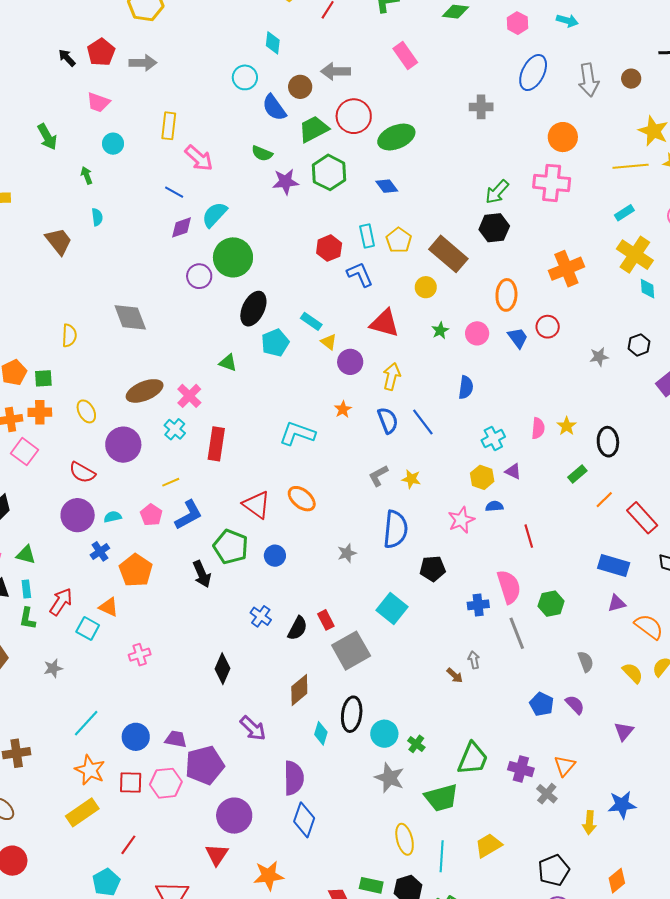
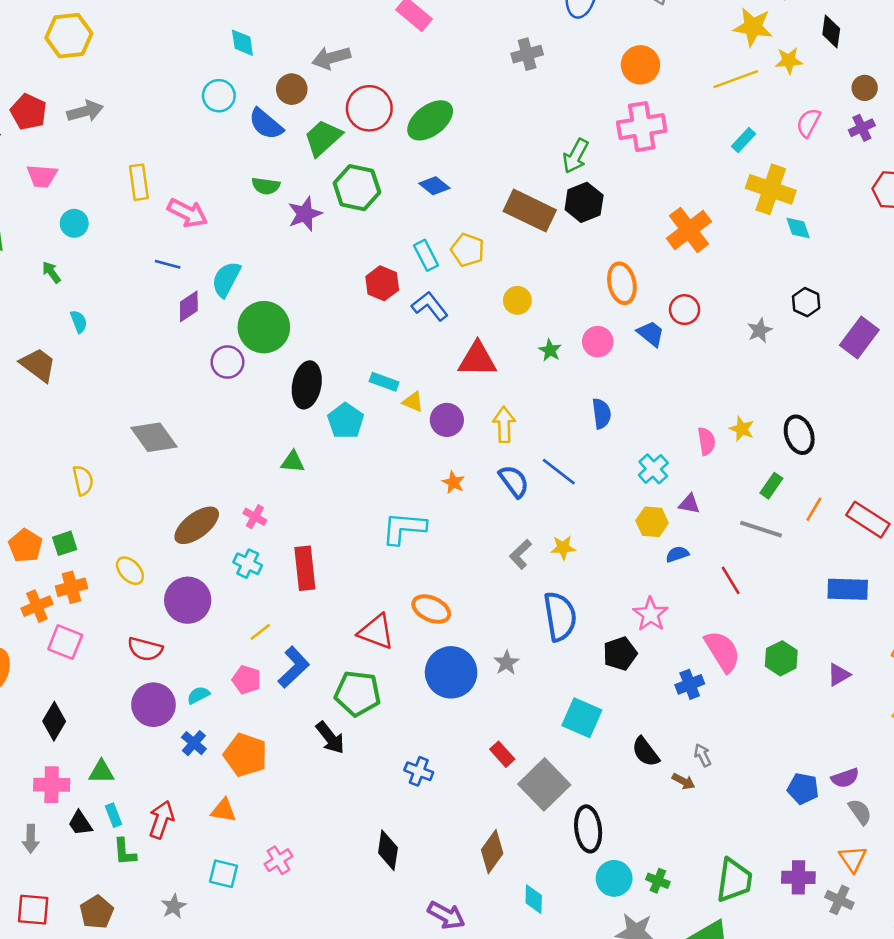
brown rectangle: (448, 254) -> (530, 211), moved
pink cross: (189, 396) -> (255, 517), size x0.7
pink star: (461, 520) -> (651, 614), moved
blue circle: (275, 556) -> (451, 672), moved, size x1.8
purple triangle: (617, 603) -> (839, 675), moved
cyan square: (88, 628) -> (224, 874), moved
black semicircle: (298, 628) -> (646, 752), moved, turned 130
gray line: (517, 633) -> (761, 529), moved, turned -36
gray semicircle: (586, 662) -> (860, 812), moved
purple semicircle: (575, 705) -> (845, 778), turned 130
black ellipse: (352, 714) -> (588, 829), moved

